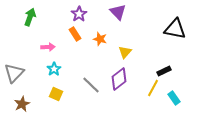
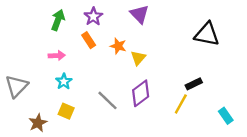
green arrow: (30, 17) -> (58, 20), moved
yellow triangle: (125, 52) -> (138, 58), moved
cyan rectangle: (174, 98) -> (226, 116), moved
brown star: (22, 104) -> (38, 123), moved

